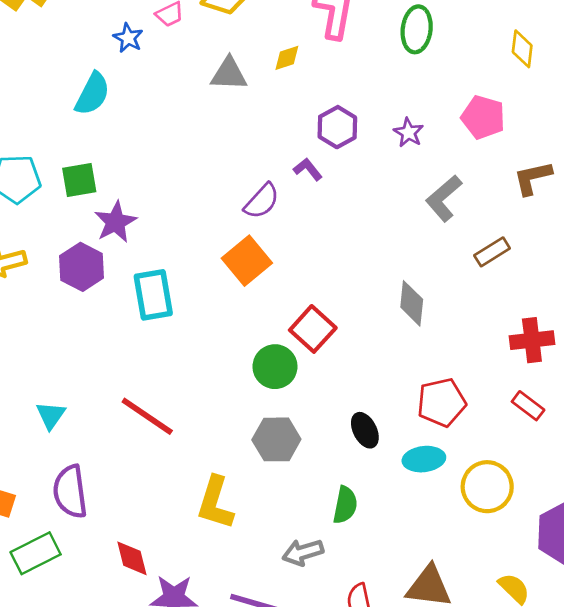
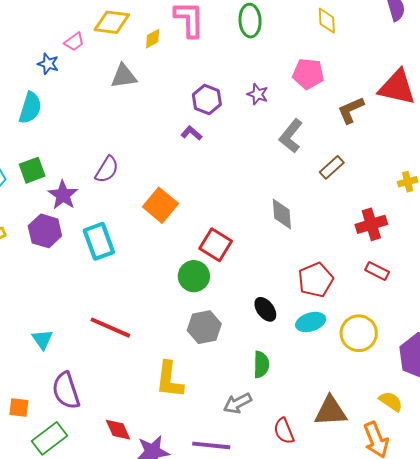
yellow diamond: (287, 58) -> (153, 39), moved
purple semicircle: (262, 201) -> (107, 169), moved

